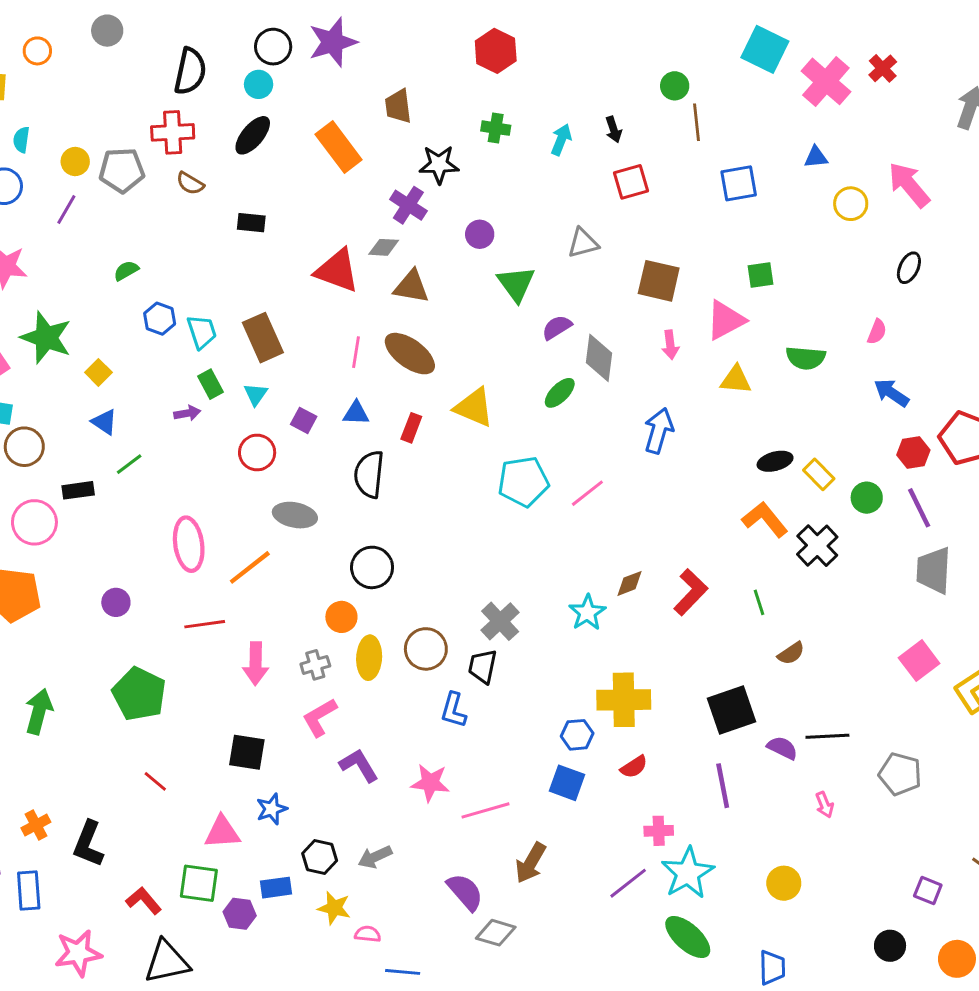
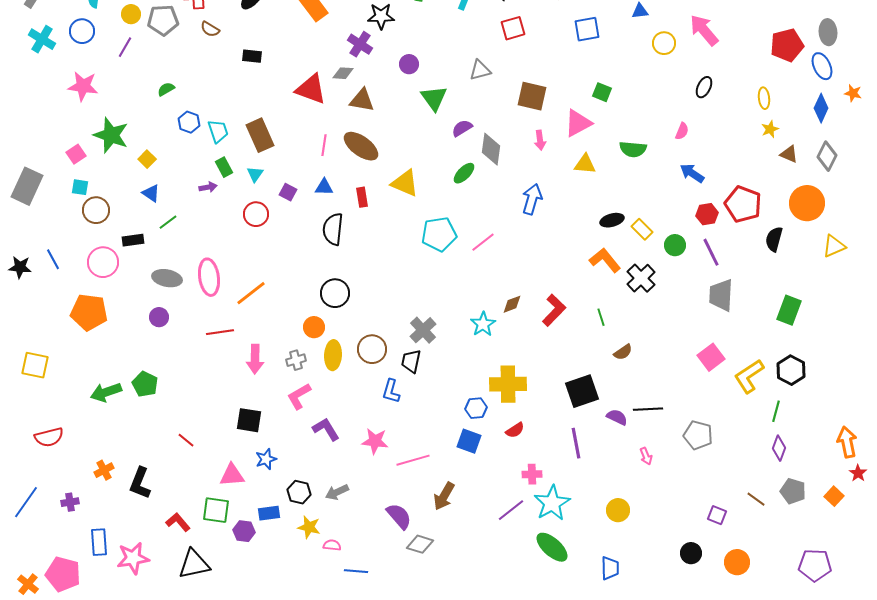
green square: (761, 275) -> (602, 92), turned 30
red rectangle: (411, 428) -> (362, 197), turned -30
gray ellipse: (295, 515) -> (167, 278), moved
green pentagon: (139, 694) -> (145, 384), moved, size x0.7
green arrow: (39, 711) -> (106, 392), turned -124
blue rectangle: (29, 890) -> (99, 542), moved

